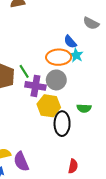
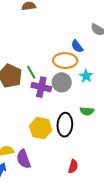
cyan star: (76, 55) -> (86, 76), moved
yellow hexagon: (49, 106) -> (41, 128), moved

